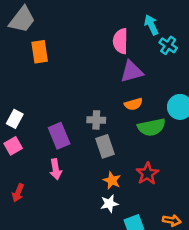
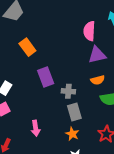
orange rectangle: (40, 52) -> (27, 47), moved, turned -30
purple rectangle: (59, 136) -> (46, 77), moved
orange star: (112, 180) -> (72, 134), moved

